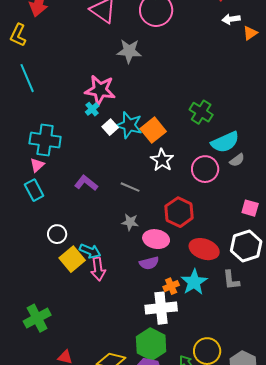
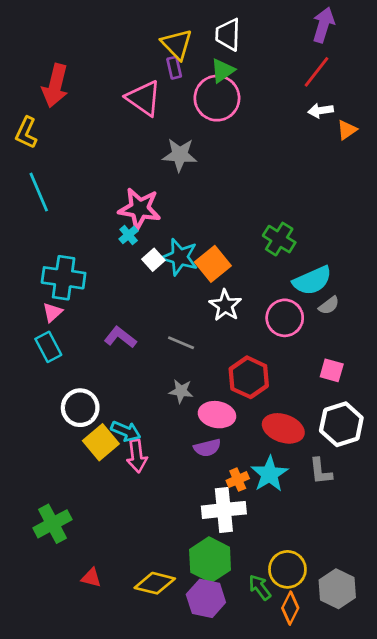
pink square: (250, 208) -> (332, 370), moved
white circle: (57, 234) -> (80, 408), size x1.4

